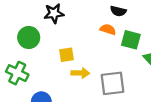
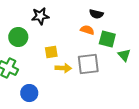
gray square: (112, 83) -> (88, 64), moved

